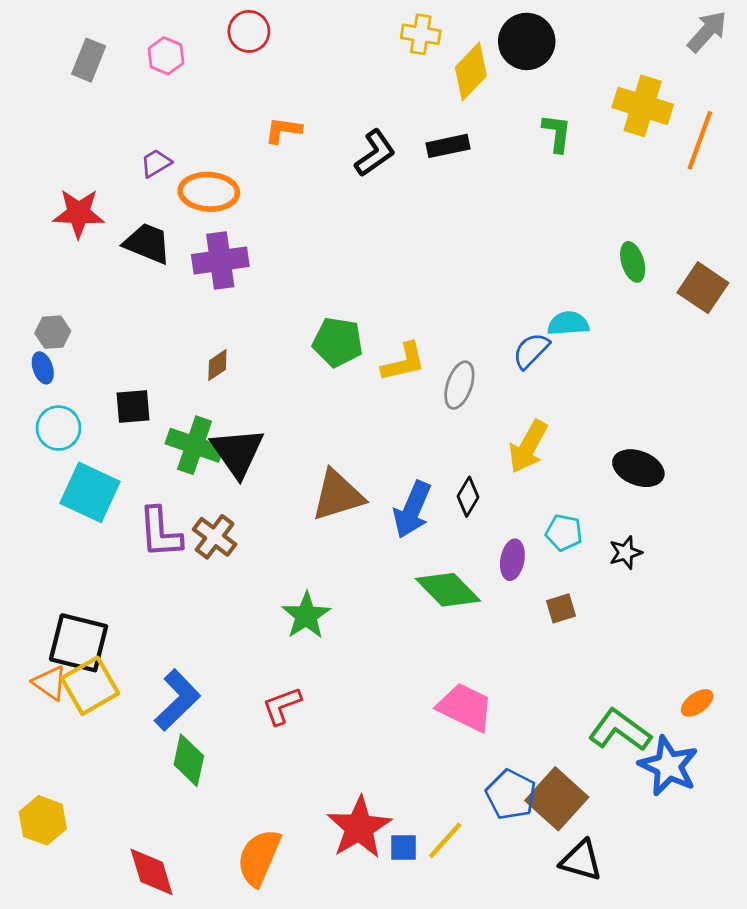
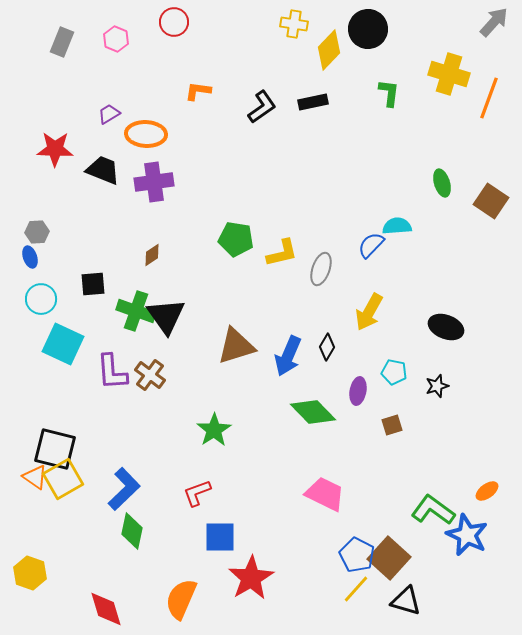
yellow line: (445, 840) -> (356, 589), moved
blue square: (404, 848) -> (220, 537), moved, size x1.6

